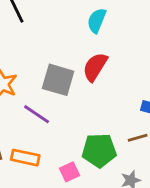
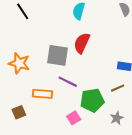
purple line: (37, 114) -> (68, 82), moved
orange rectangle: (25, 158) -> (42, 94), moved

